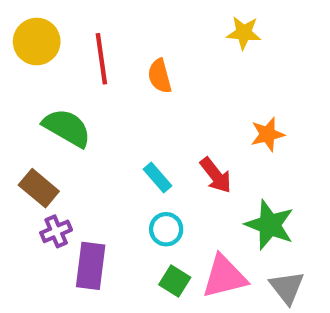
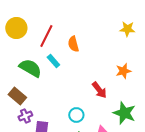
yellow star: (244, 33) -> (127, 29), moved
red line: (101, 59) -> (46, 36), turned 35
cyan rectangle: (157, 177) -> (53, 61), moved

